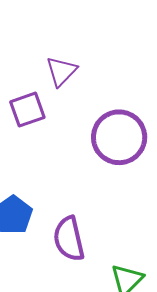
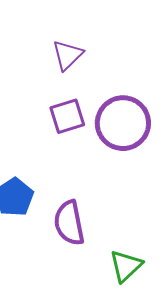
purple square: (27, 110) -> (67, 116), moved

